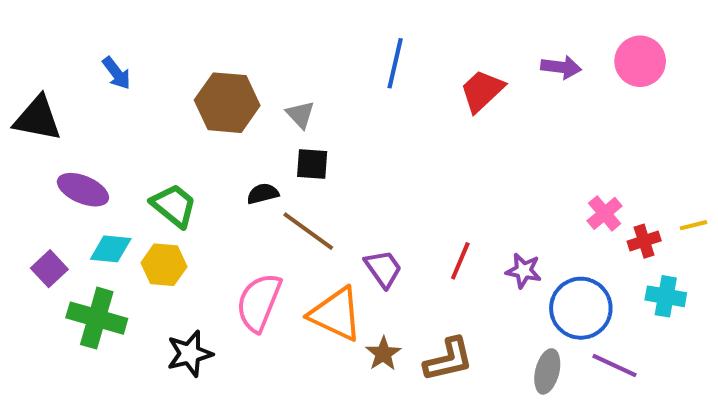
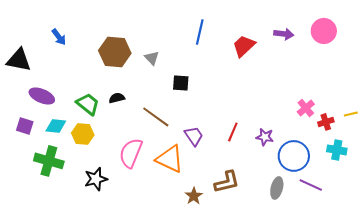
black square: (312, 164) -> (181, 83), moved
black semicircle: (263, 194) -> (117, 98), moved
purple square: (49, 269) -> (25, 126), moved, turned -30
brown star: (383, 354) -> (194, 196), moved

